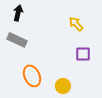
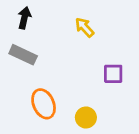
yellow arrow: (76, 24) -> (85, 27), moved

